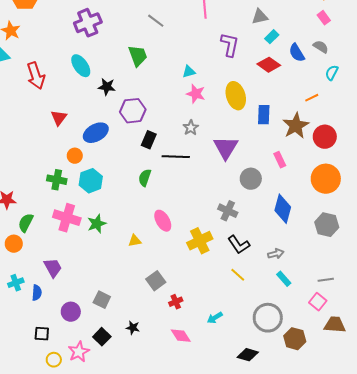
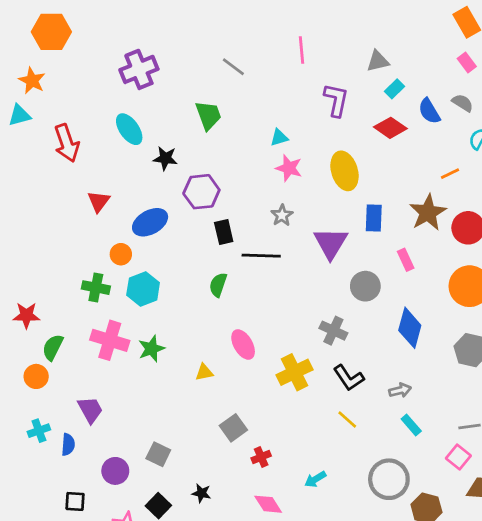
blue rectangle: (264, 115) -> (374, 218), moved
black rectangle: (149, 140) -> (224, 232), turned -36

